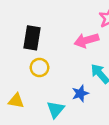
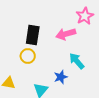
black rectangle: (32, 38) -> (33, 35), moved

